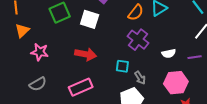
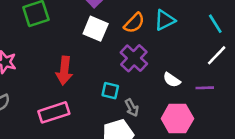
white square: (90, 19) -> (96, 29), moved
white semicircle: (169, 53) -> (172, 80), turned 40
red arrow: (86, 54) -> (64, 71), turned 80

